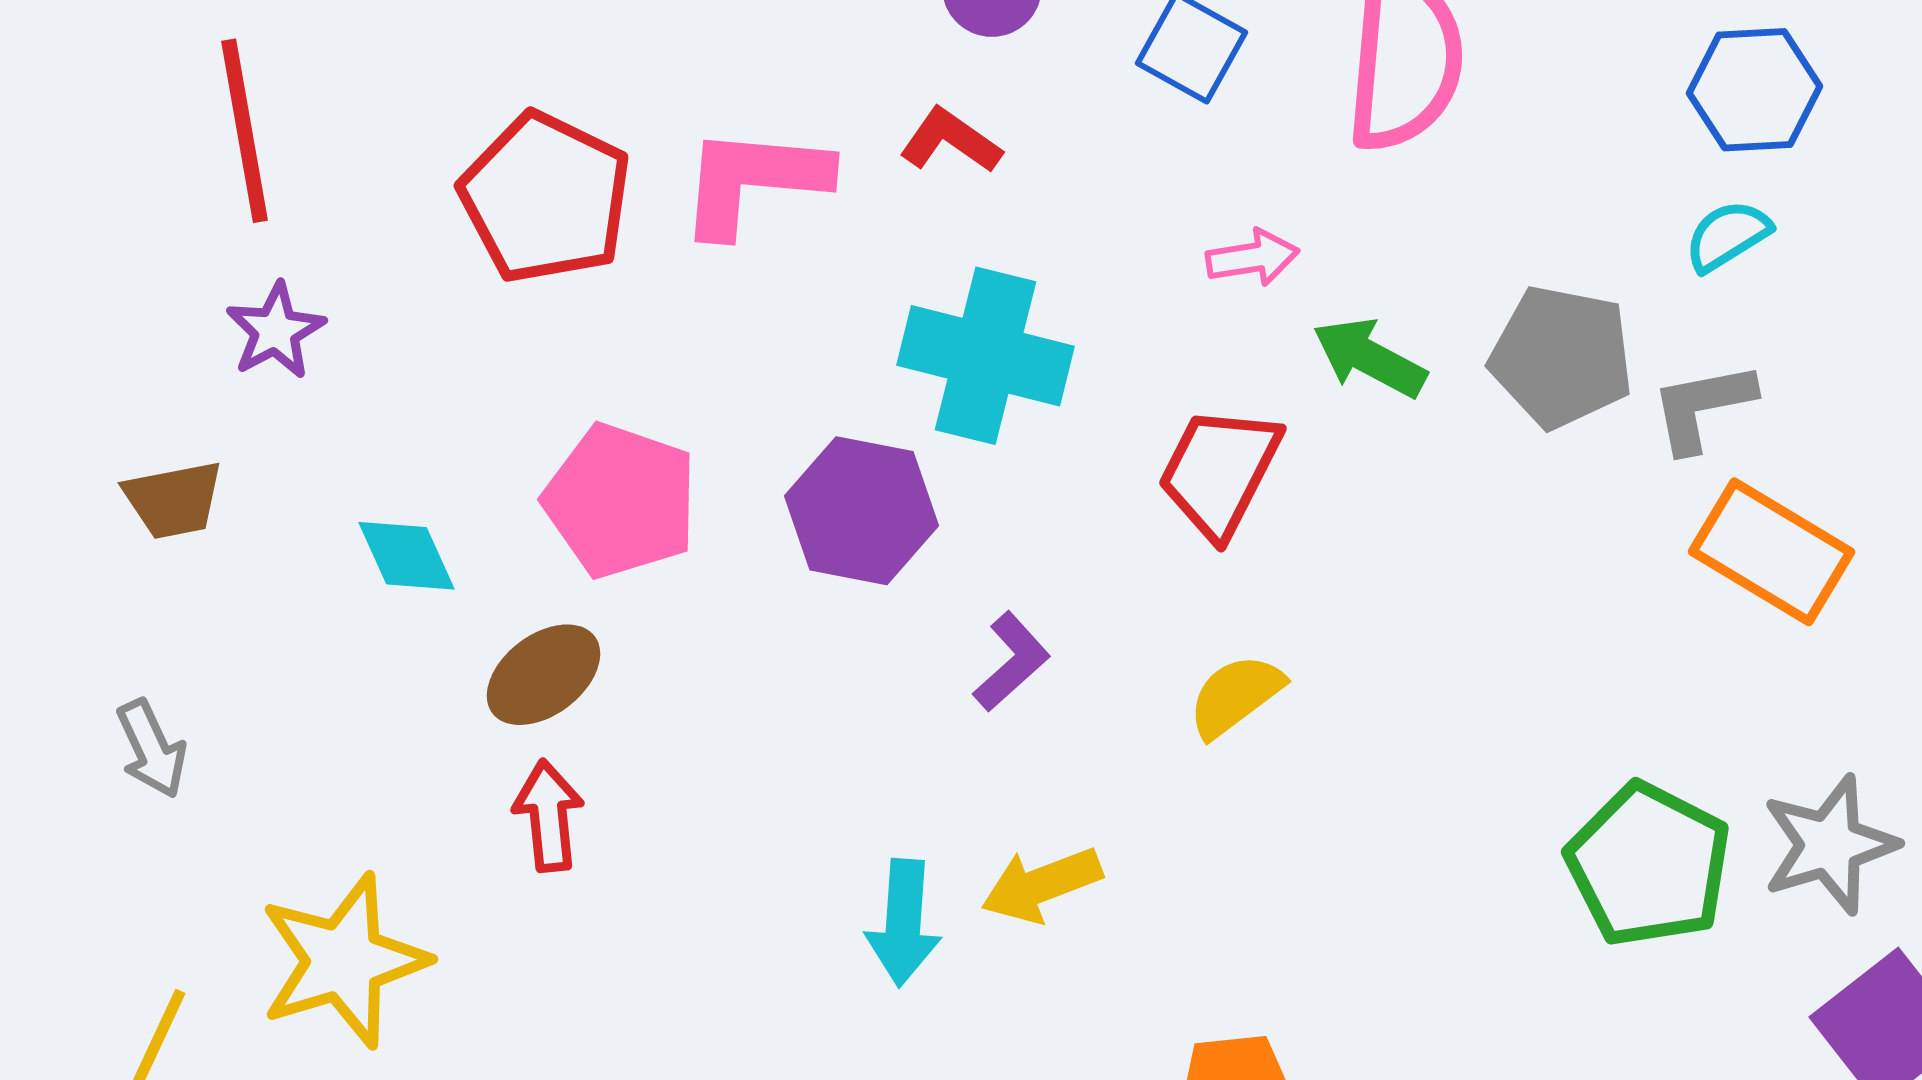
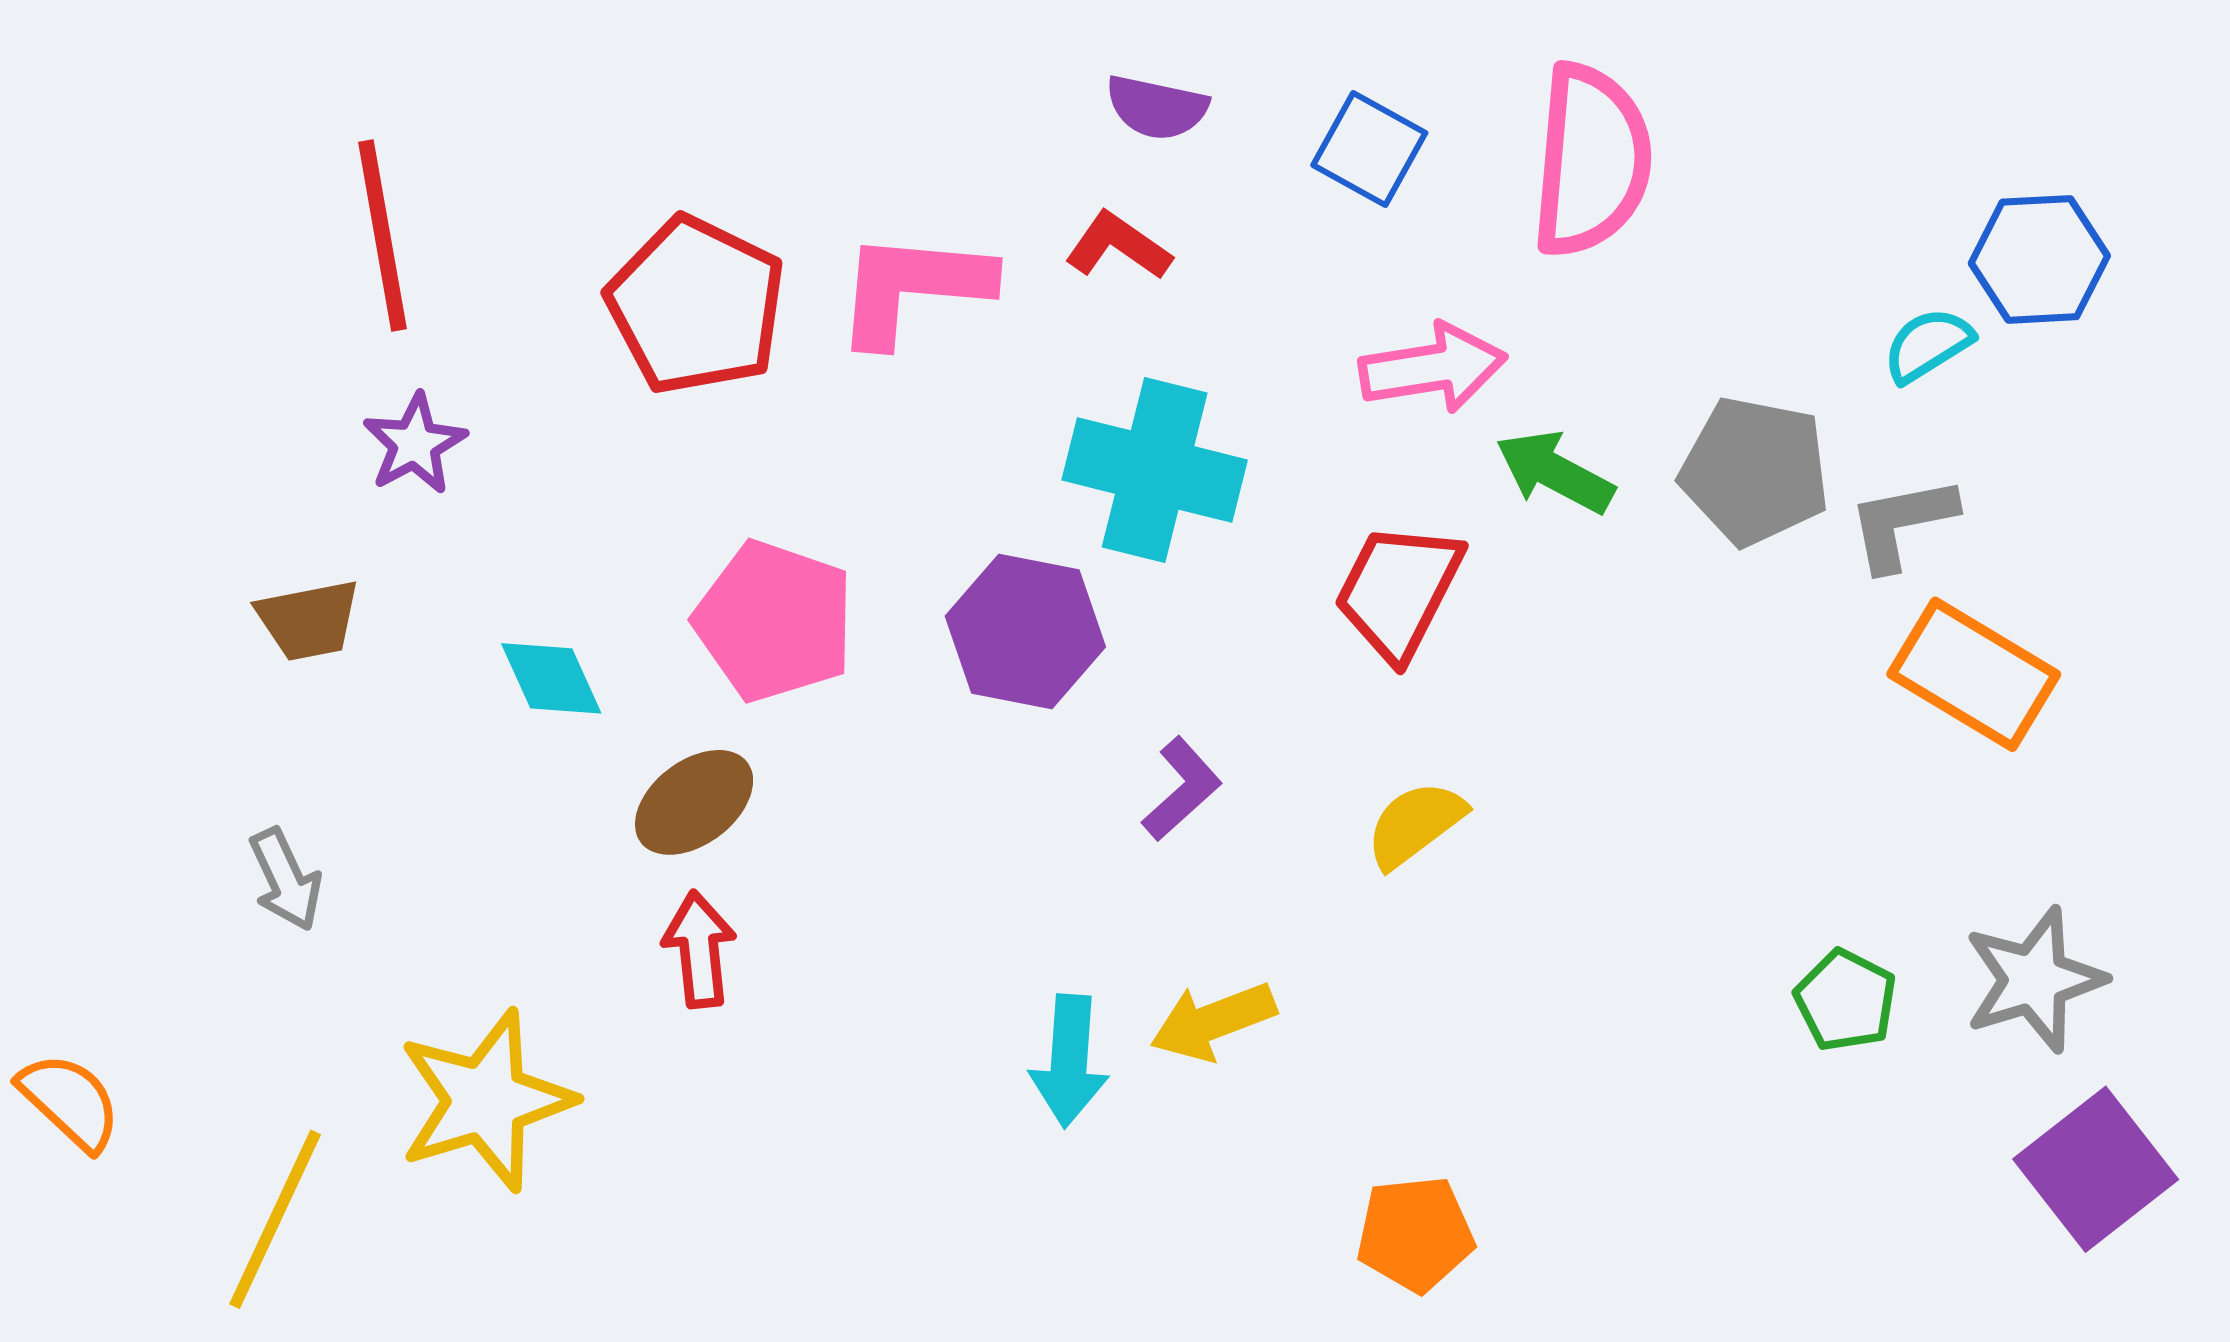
blue hexagon: (1754, 90) -> (2039, 259), moved
pink arrow: (1252, 258) -> (1433, 368), size x1.5
green pentagon: (1648, 865) -> (1846, 1000), size x0.6

